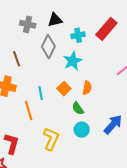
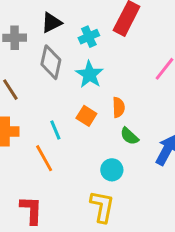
green semicircle: (78, 108) -> (129, 136), moved
cyan circle: (82, 130) -> (112, 170), moved
yellow L-shape: (51, 139) -> (102, 207), moved

